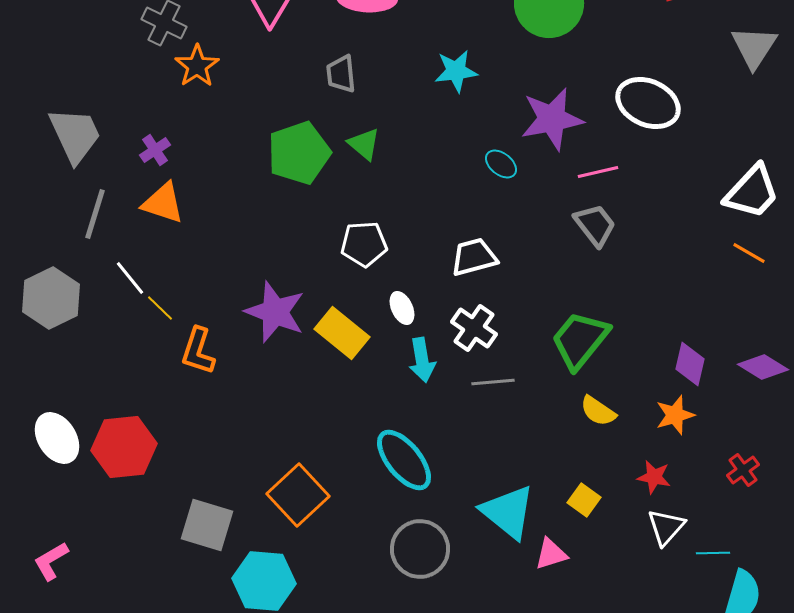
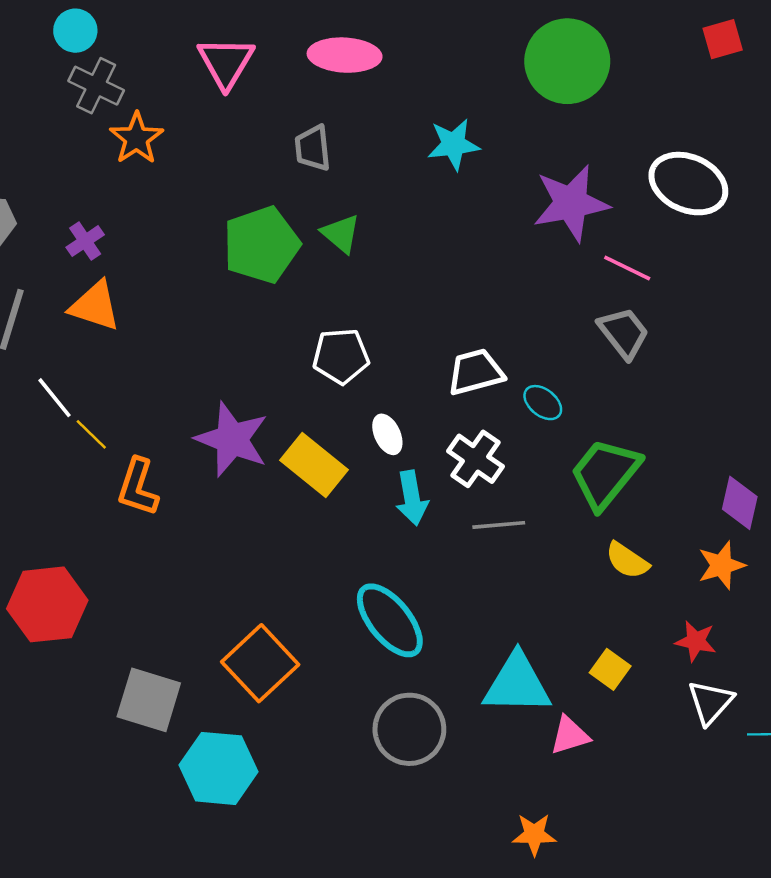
cyan ellipse: (501, 164) -> (543, 403), moved
pink line: (598, 172) -> (627, 268), turned 39
cyan triangle: (508, 512) -> (517, 684), turned -38

